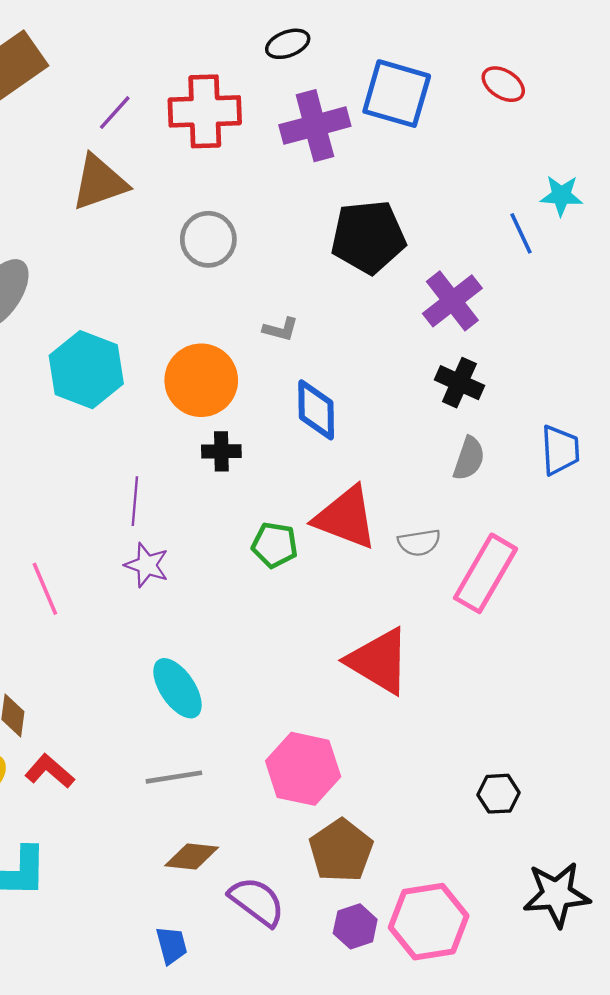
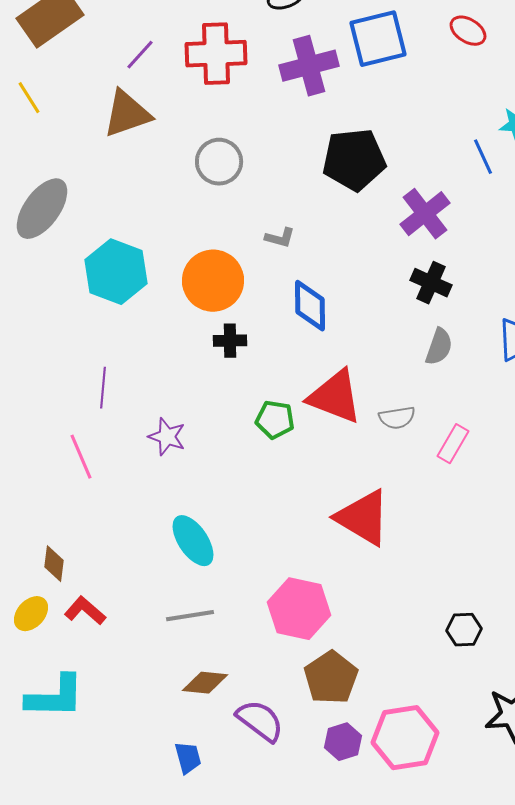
blue square: (397, 94) -> (378, 39), turned -30
purple line: (135, 501) -> (103, 388), moved
pink rectangle: (486, 573) -> (453, 444), size x0.6

